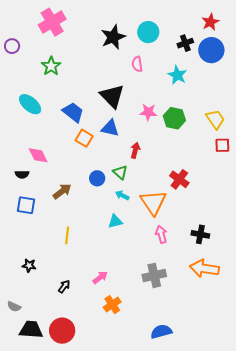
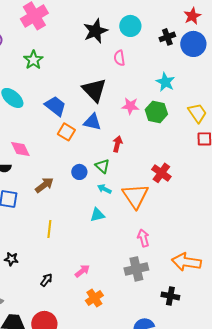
cyan star: (177, 75) -> (165, 82), moved
pink arrow: (161, 234) -> (143, 238), moved
black cross: (200, 234) -> (170, 296), moved

